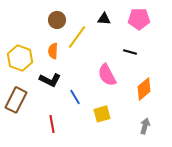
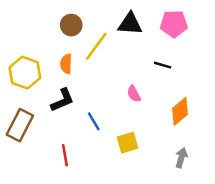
black triangle: (104, 19) -> (130, 24), size x1.5
pink semicircle: (107, 75) -> (134, 94), size x0.6
black L-shape: (50, 80) -> (62, 100), turned -50

